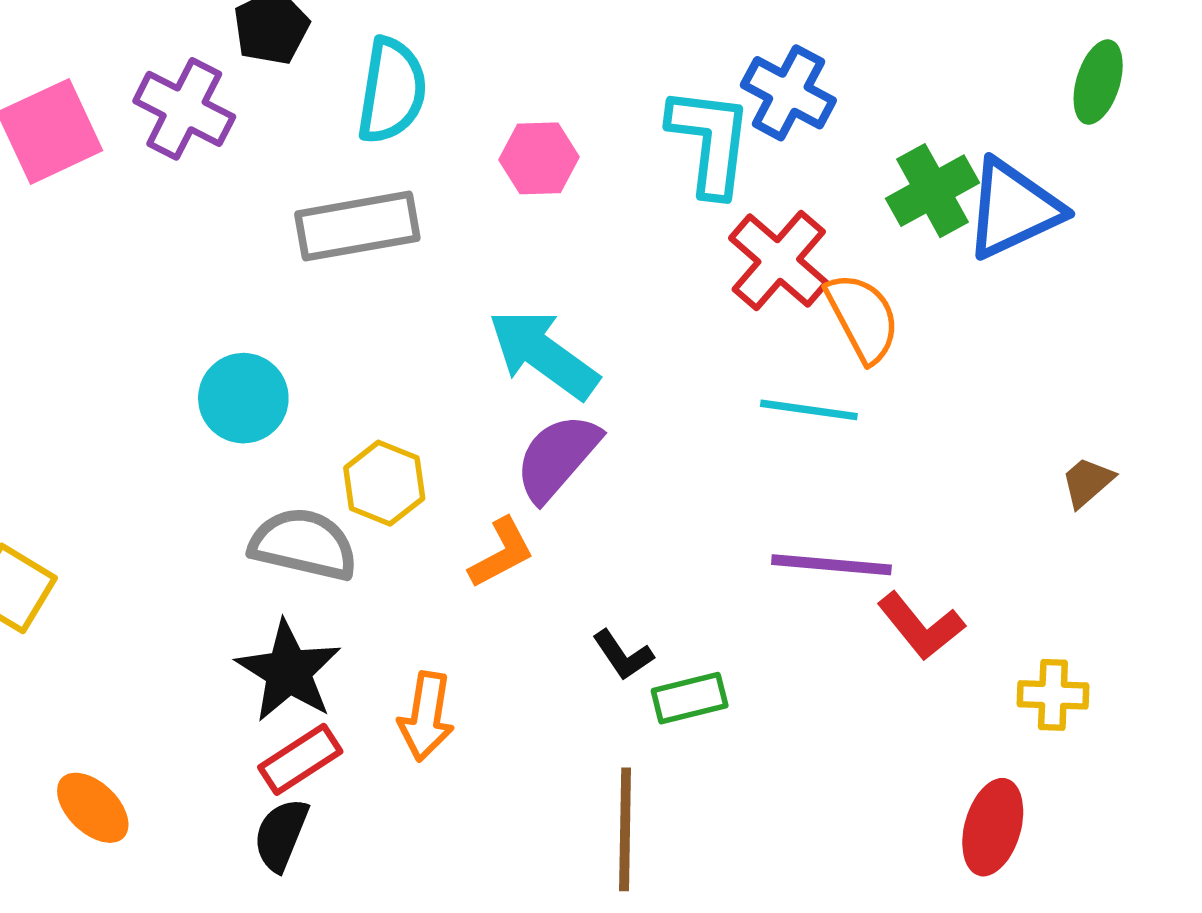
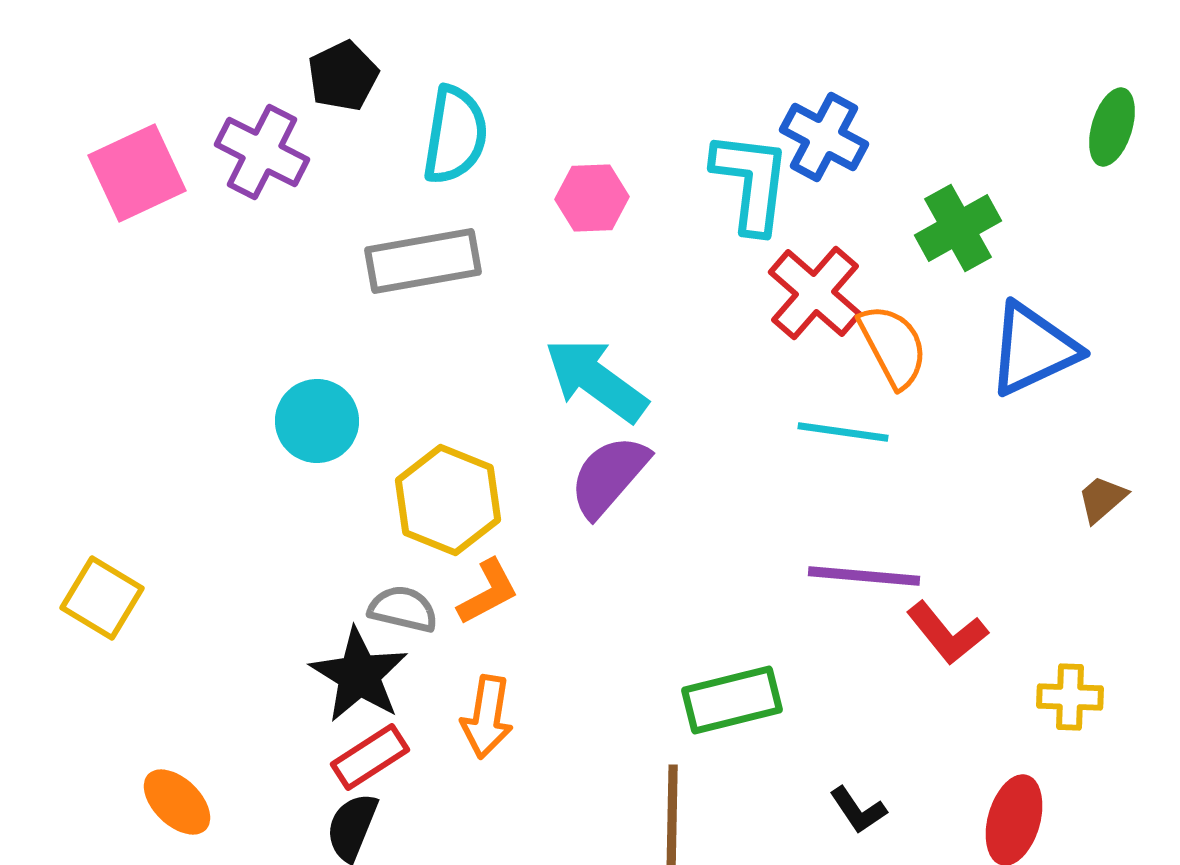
blue triangle: (1013, 209) -> (1033, 349), moved
yellow hexagon: (384, 483) -> (448, 500), size x1.4
gray semicircle: (304, 544) -> (403, 609), moved, size x0.7
orange L-shape: (501, 553) -> (488, 592), moved
black L-shape: (623, 655) -> (858, 810), moved
green rectangle: (690, 698) -> (732, 700), size x1.4

